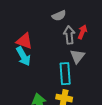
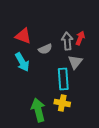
gray semicircle: (59, 16) -> (45, 49), moved
red triangle: (24, 41) -> (23, 36), moved

